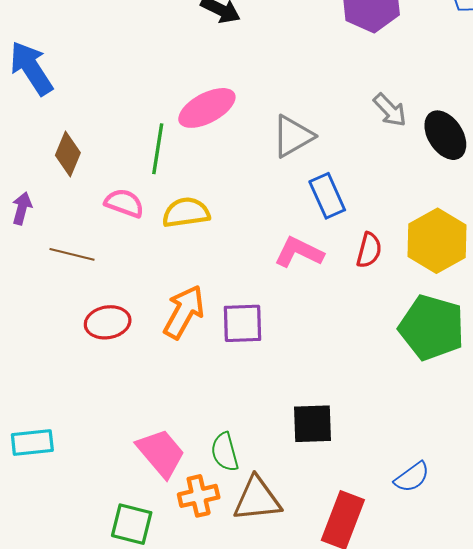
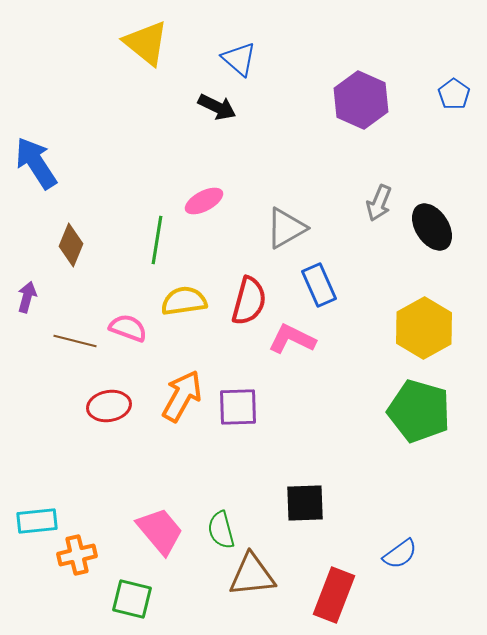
pink ellipse: (207, 108) -> (204, 201), size x0.7
gray arrow: (390, 110) -> (379, 203), turned 66
pink semicircle: (124, 203) -> (128, 328), moved
red semicircle: (369, 250) -> (249, 301), moved, size x1.4
orange cross: (199, 496) -> (77, 555), moved

